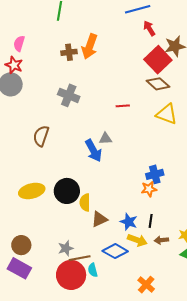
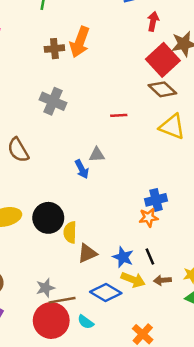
red arrow: (149, 28) -> (153, 21), turned 42
brown semicircle: (41, 136) -> (18, 150), turned -50
blue arrow: (93, 151) -> (82, 169), size x0.7
black line: (151, 221) -> (150, 257), turned -32
cyan semicircle: (93, 270) -> (86, 322), moved, turned -40

